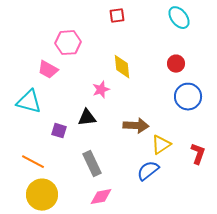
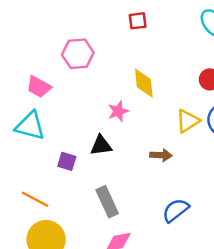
pink trapezoid: (48, 70) -> (39, 87), moved
brown arrow: (136, 126) -> (161, 155), size x0.7
yellow triangle: (161, 145) -> (188, 121), moved

